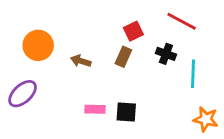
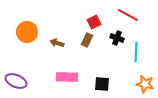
purple ellipse: (23, 94) -> (16, 81), moved, turned 65
pink rectangle: (95, 109) -> (67, 77), size x1.5
black square: (126, 112) -> (102, 84), moved

